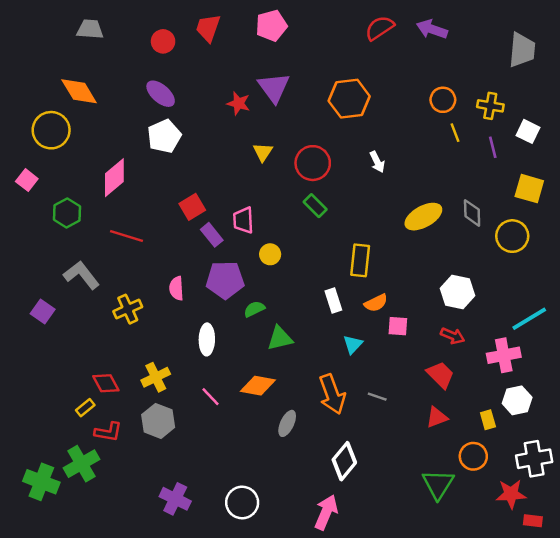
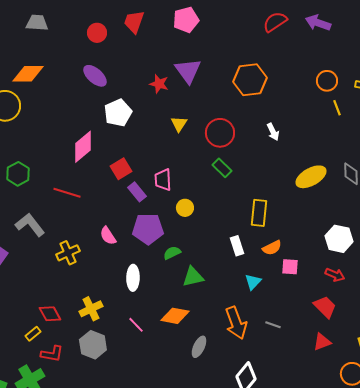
orange diamond: (79, 91) -> (28, 74), turned -60
white pentagon: (164, 136) -> (118, 113), moved
pink diamond: (114, 178) -> (83, 147), moved
pink semicircle: (176, 288) -> (108, 236), turned -30

